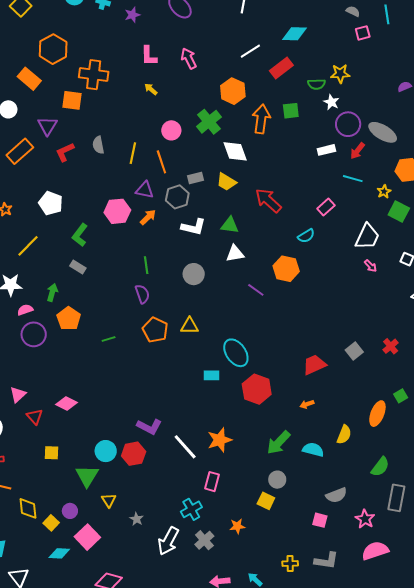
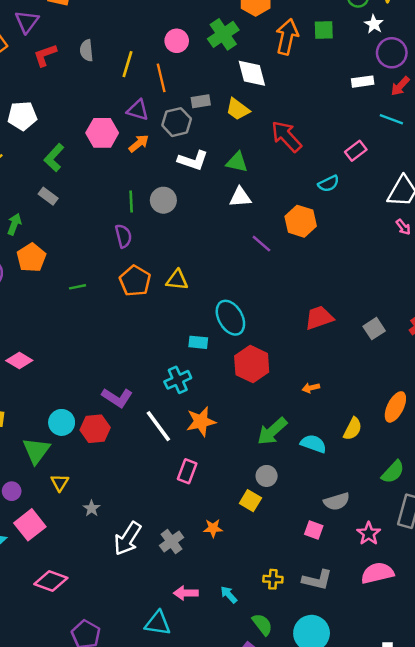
white pentagon: (51, 203) -> (22, 116), turned -30
gray circle: (194, 274) -> (163, 200), moved
red trapezoid: (314, 365) -> (319, 318), moved
cyan cross: (191, 509) -> (178, 380), moved

